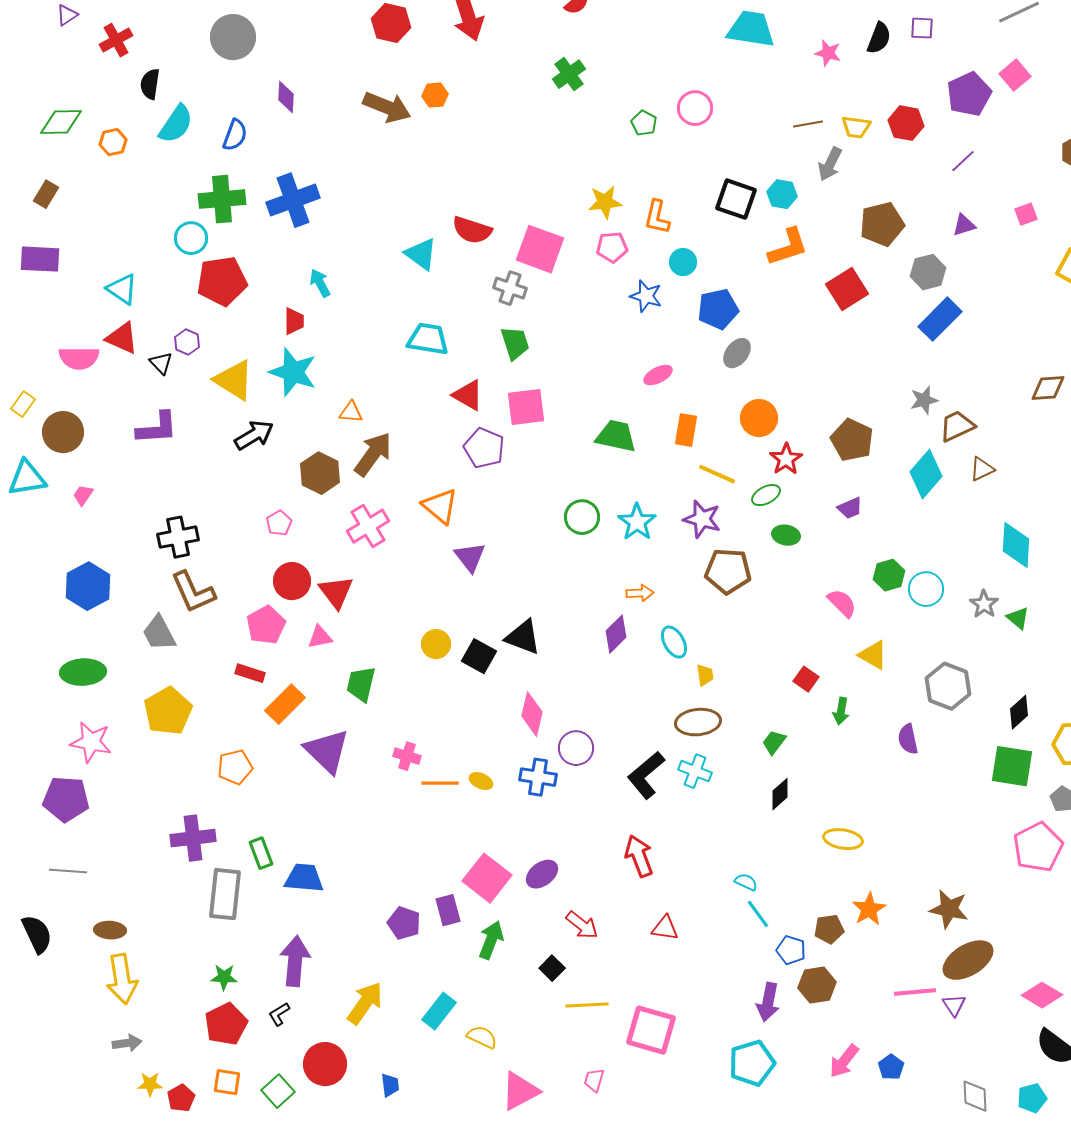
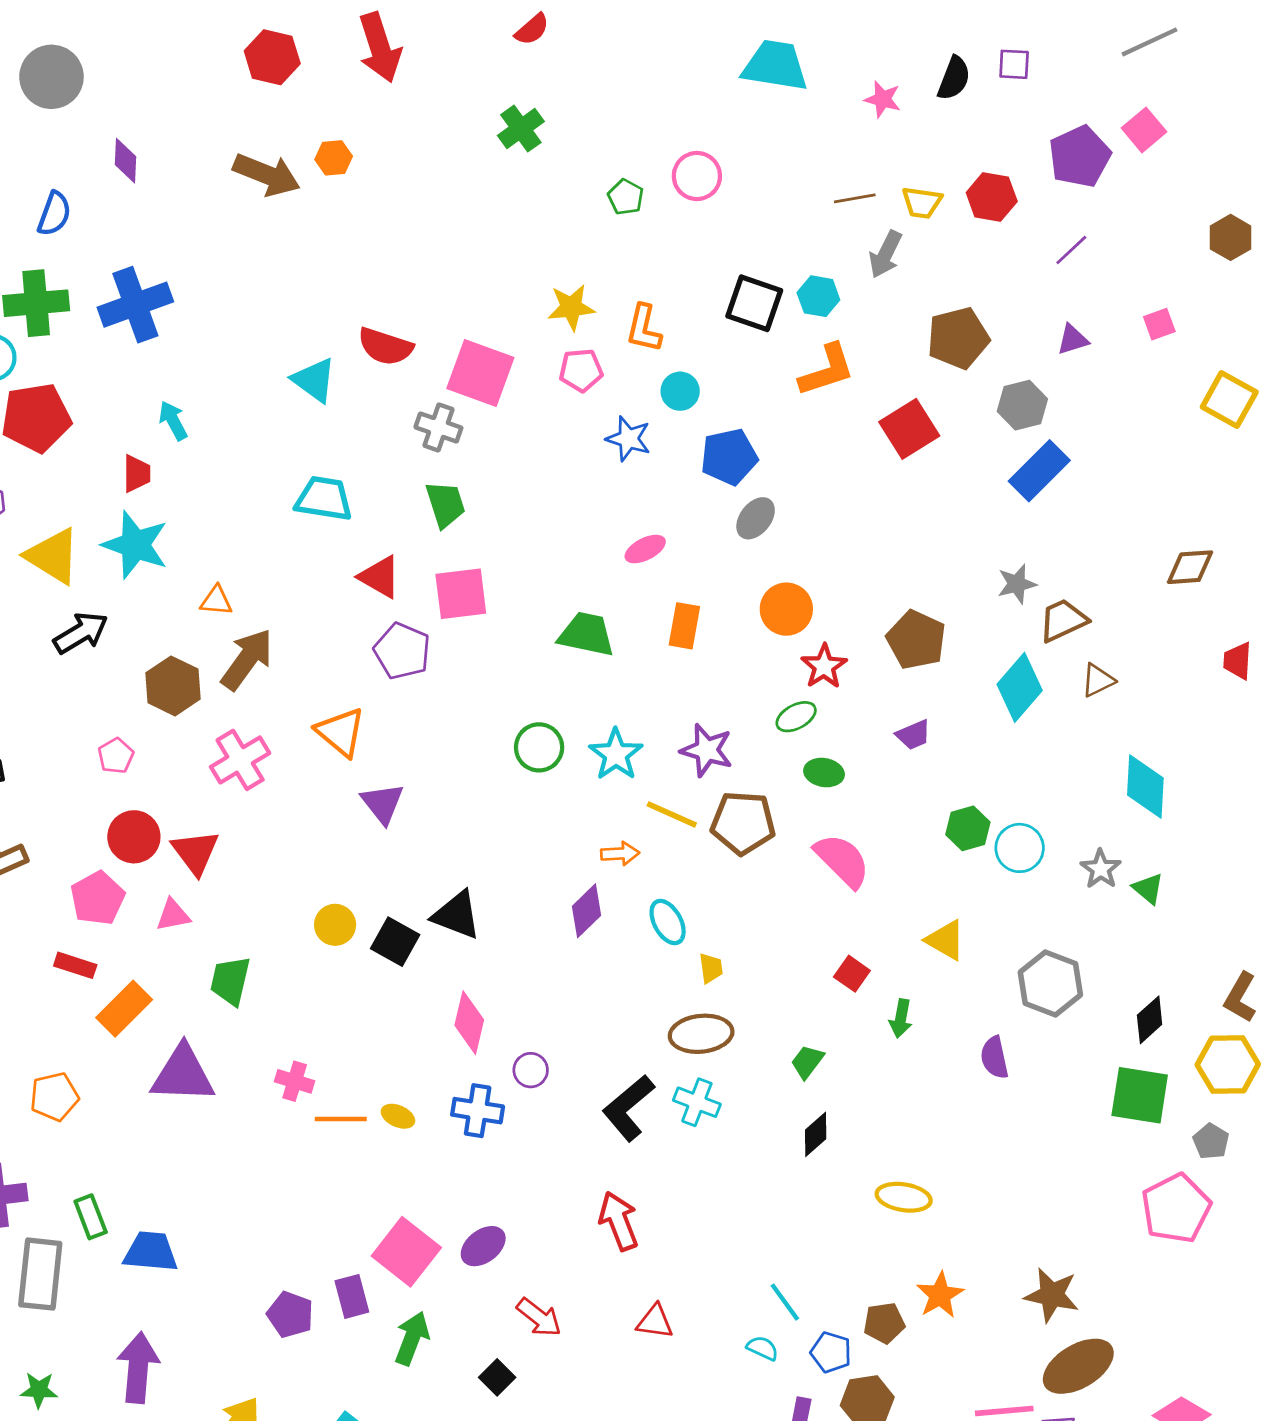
yellow line: (717, 474) -> (672, 814), moved
pink semicircle: (842, 603) -> (842, 861), moved, size x1.4
purple circle: (576, 748) -> (531, 1070), size x0.7
purple triangle: (327, 751) -> (183, 1074), turned -42
cyan semicircle: (746, 882) -> (763, 1348), moved

